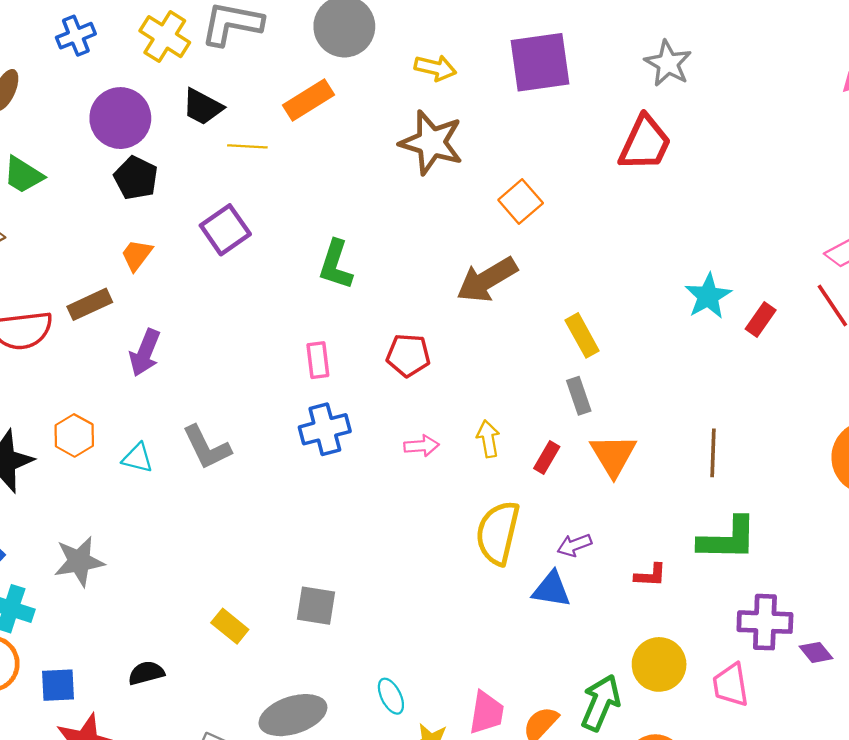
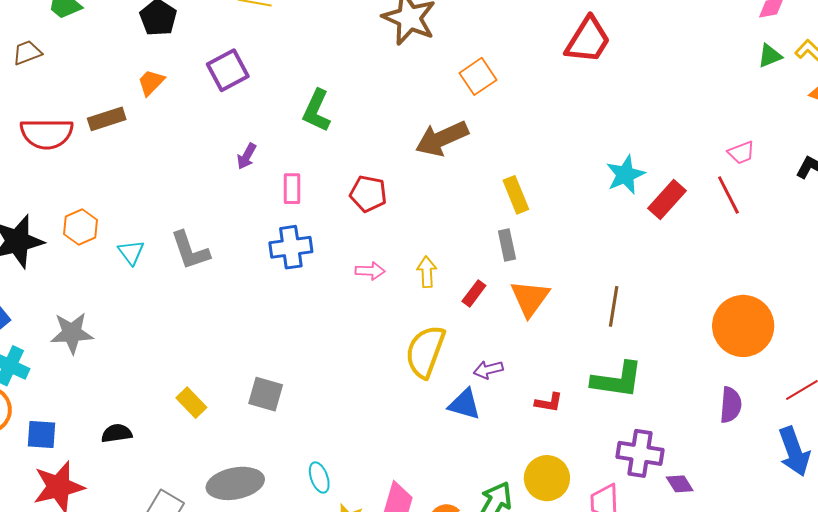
red rectangle: (761, 319) -> (667, 199), size x1.4
purple arrow: (145, 353) -> (247, 156), moved, size x0.7
cyan triangle: (138, 458) -> (131, 252), turned 32

